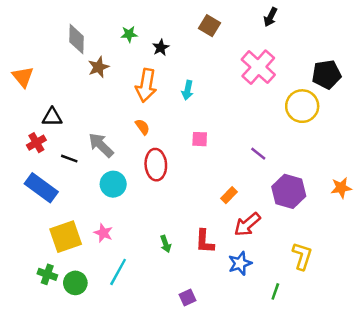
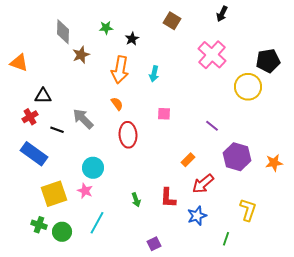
orange triangle: (23, 77) -> (19, 63), turned -30
cyan circle: (113, 184) -> (93, 168), moved
orange star: (341, 188) -> (274, 163), moved

